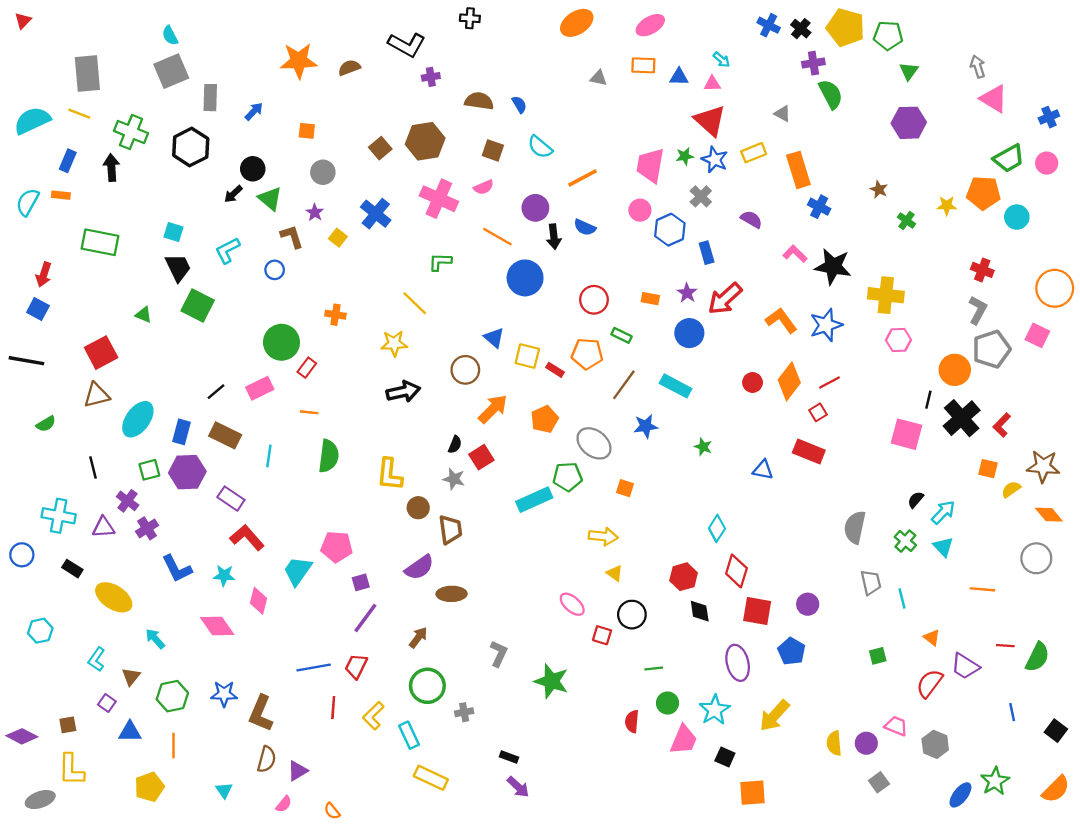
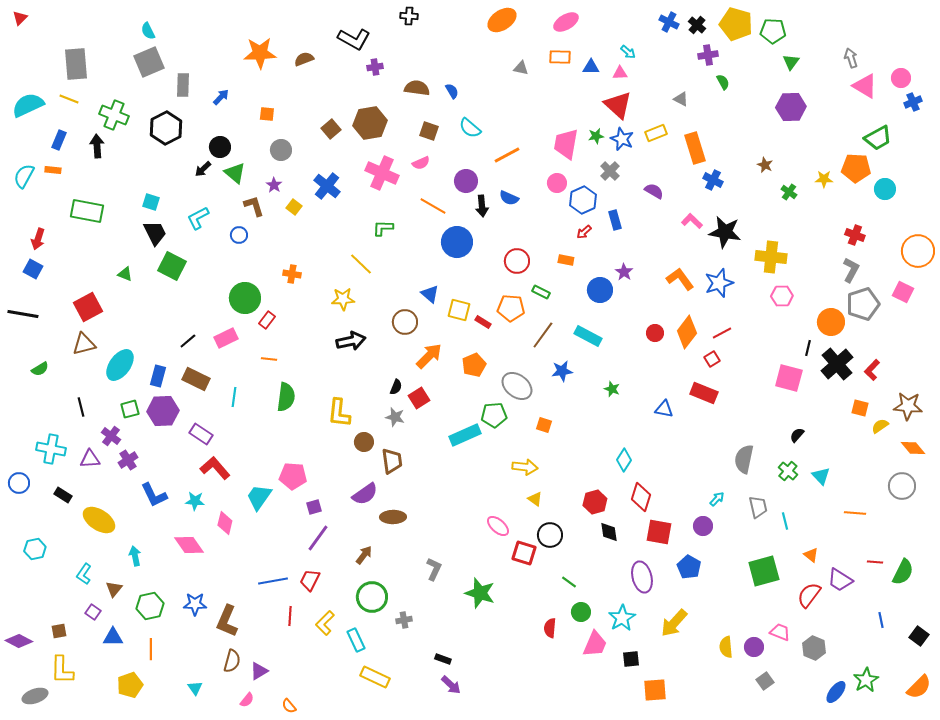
green semicircle: (831, 94) -> (723, 82), size x0.6
pink circle: (1047, 163) -> (901, 78), moved
purple star: (687, 293) -> (624, 272), moved
red arrow: (725, 299) -> (584, 232), moved, size x0.5
cyan arrow: (943, 512) -> (717, 499), moved, size x0.7
red square: (602, 635) -> (524, 553), size x1.4
cyan arrow: (155, 639) -> (135, 556), turned 30
green square: (878, 656) -> (764, 571), size x2.0
green line: (654, 669) -> (569, 582), turned 42
black square: (725, 757) -> (631, 659), turned -30

